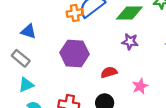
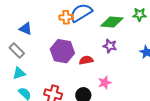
red semicircle: (109, 72) -> (86, 60), moved
pink star: (140, 86) -> (105, 83), moved

